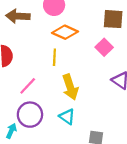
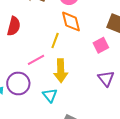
orange diamond: (65, 32) -> (71, 22), turned 35
pink line: (28, 86) -> (36, 60), moved

